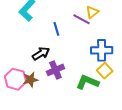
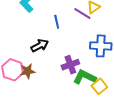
purple cross: (55, 70) -> (70, 65), moved
yellow square: (105, 71) -> (99, 86), moved

